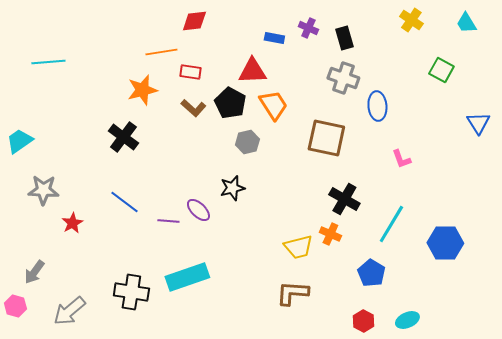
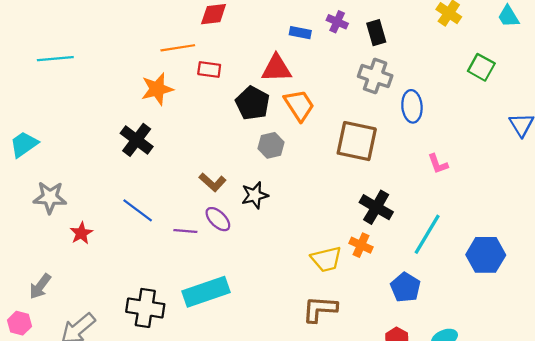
brown L-shape: (193, 108) -> (212, 182), moved

